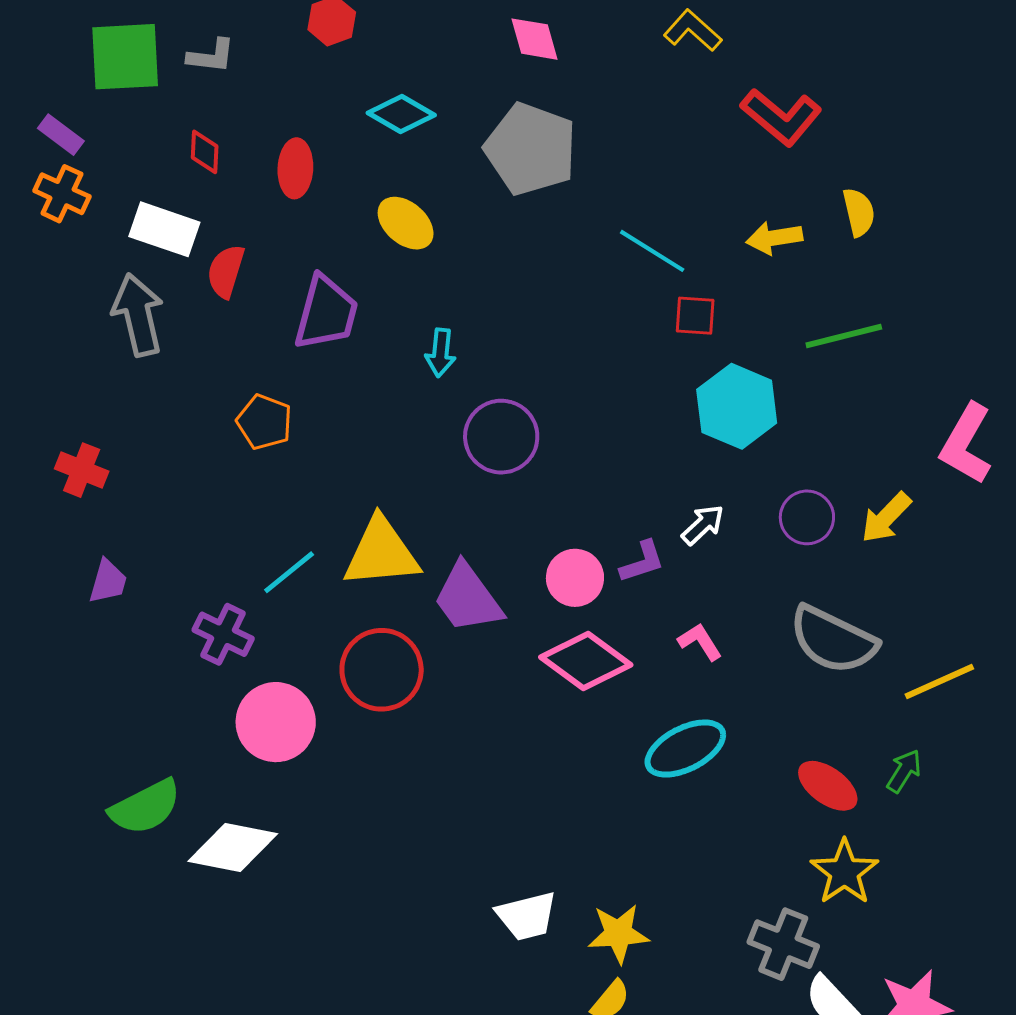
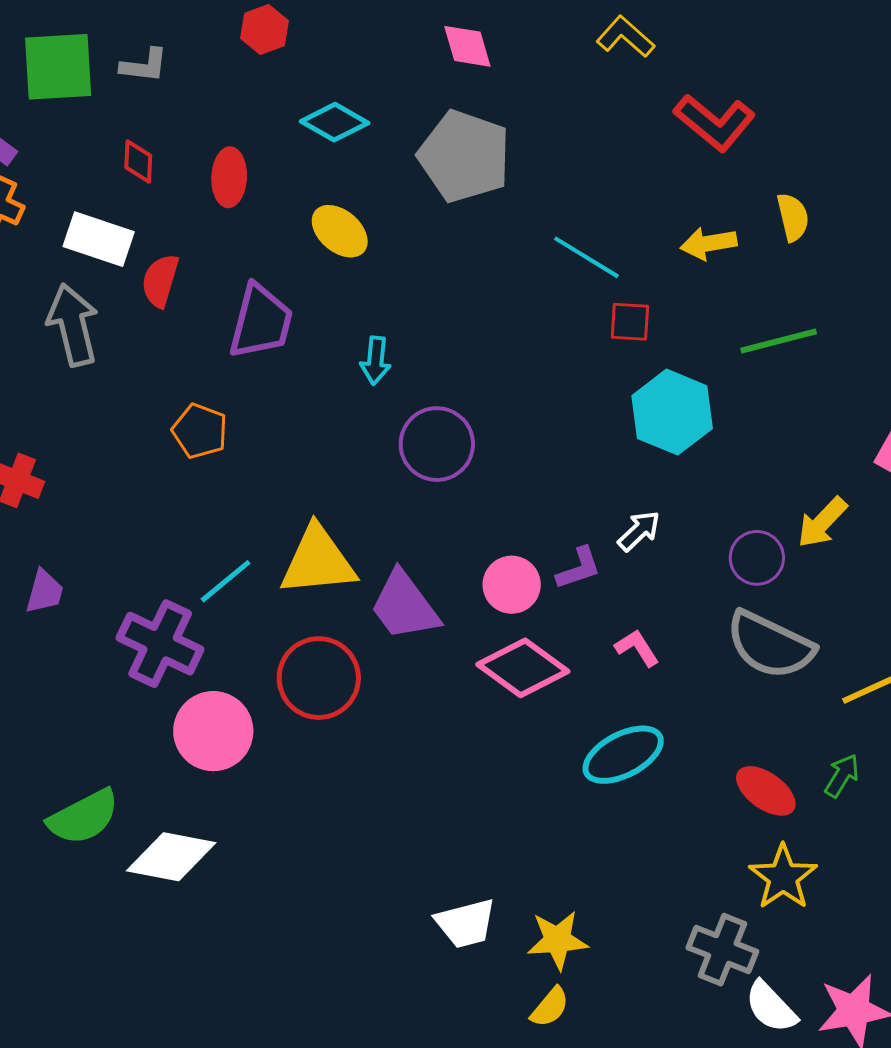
purple circle: (807, 517) -> (757, 558), moved
purple cross: (223, 634) -> (160, 644), size x1.4

